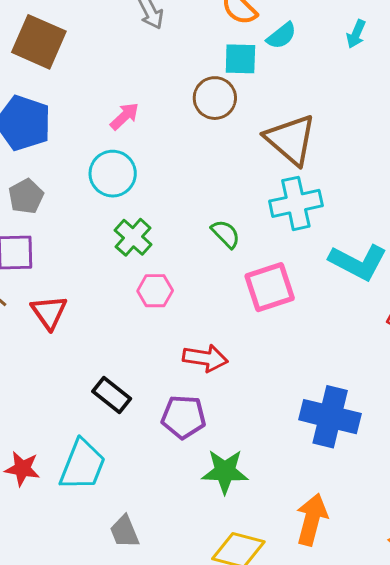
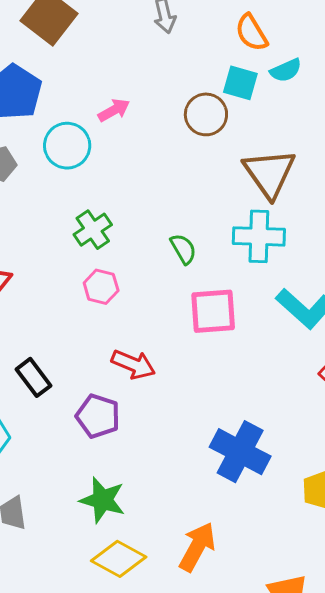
cyan circle: (113, 174) -> (67, 146), moved
green star: (225, 471) -> (102, 500), moved

